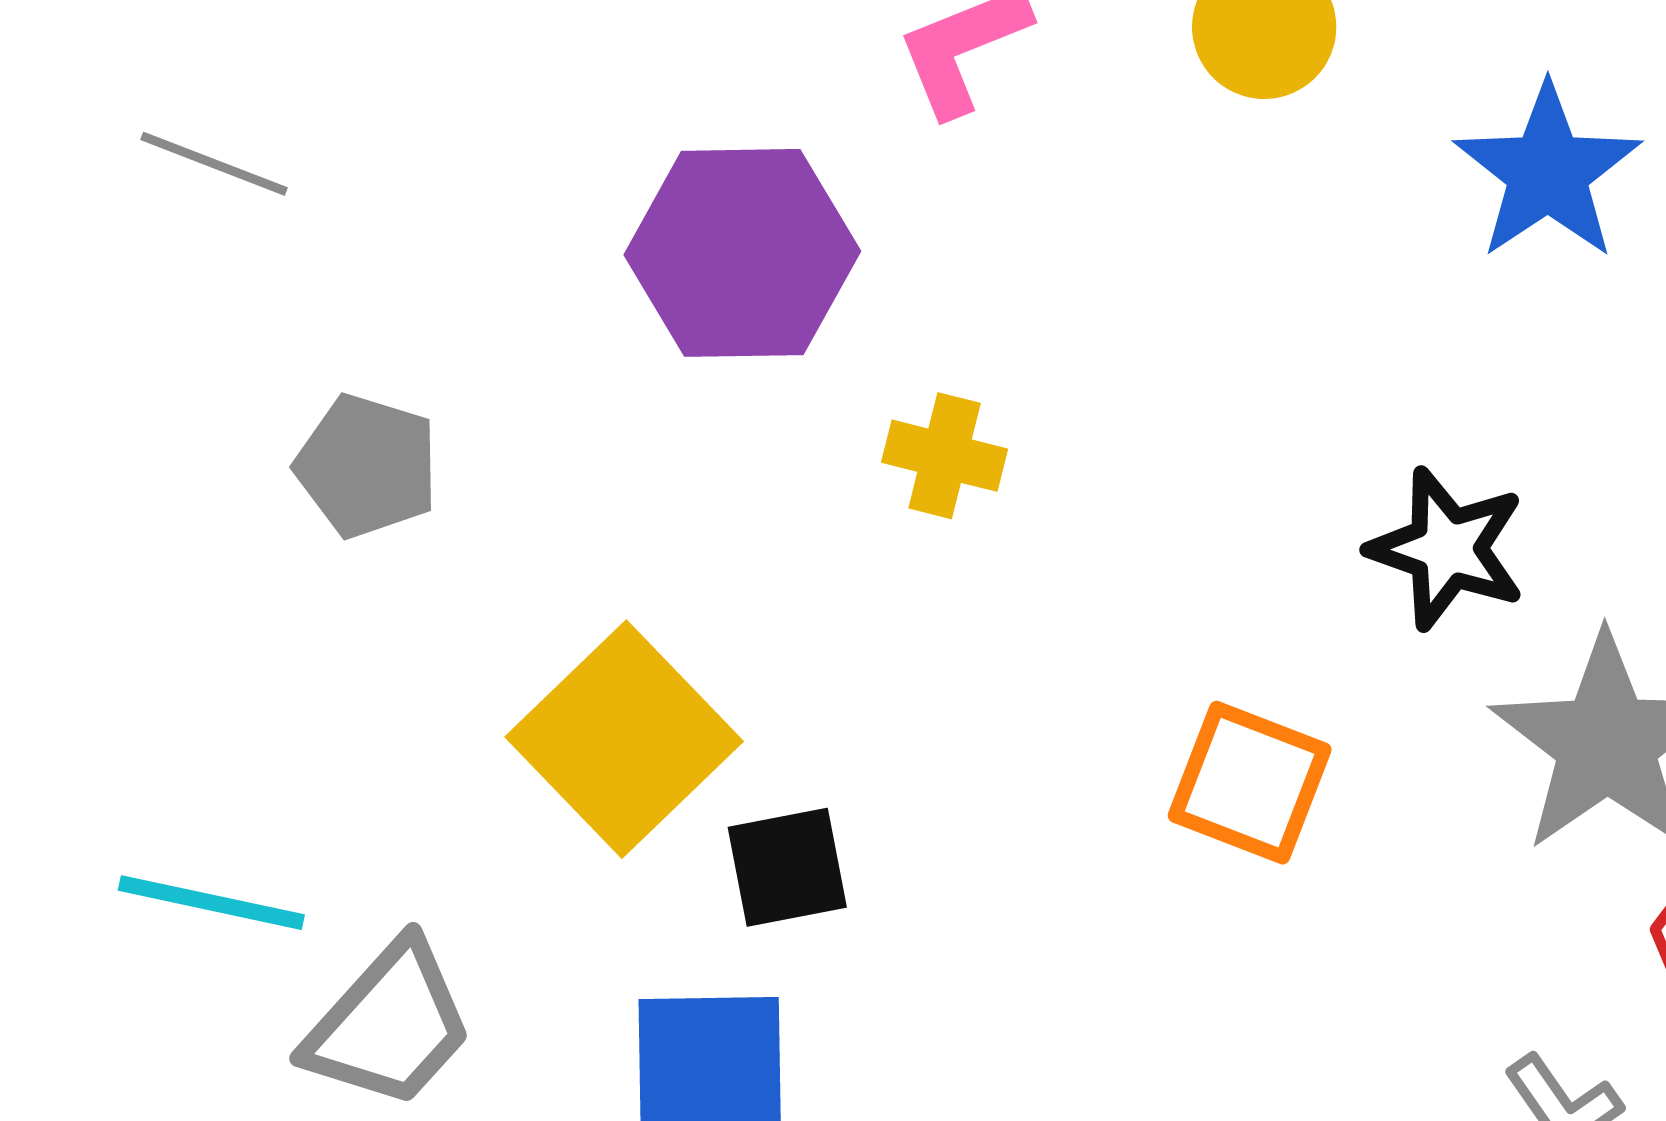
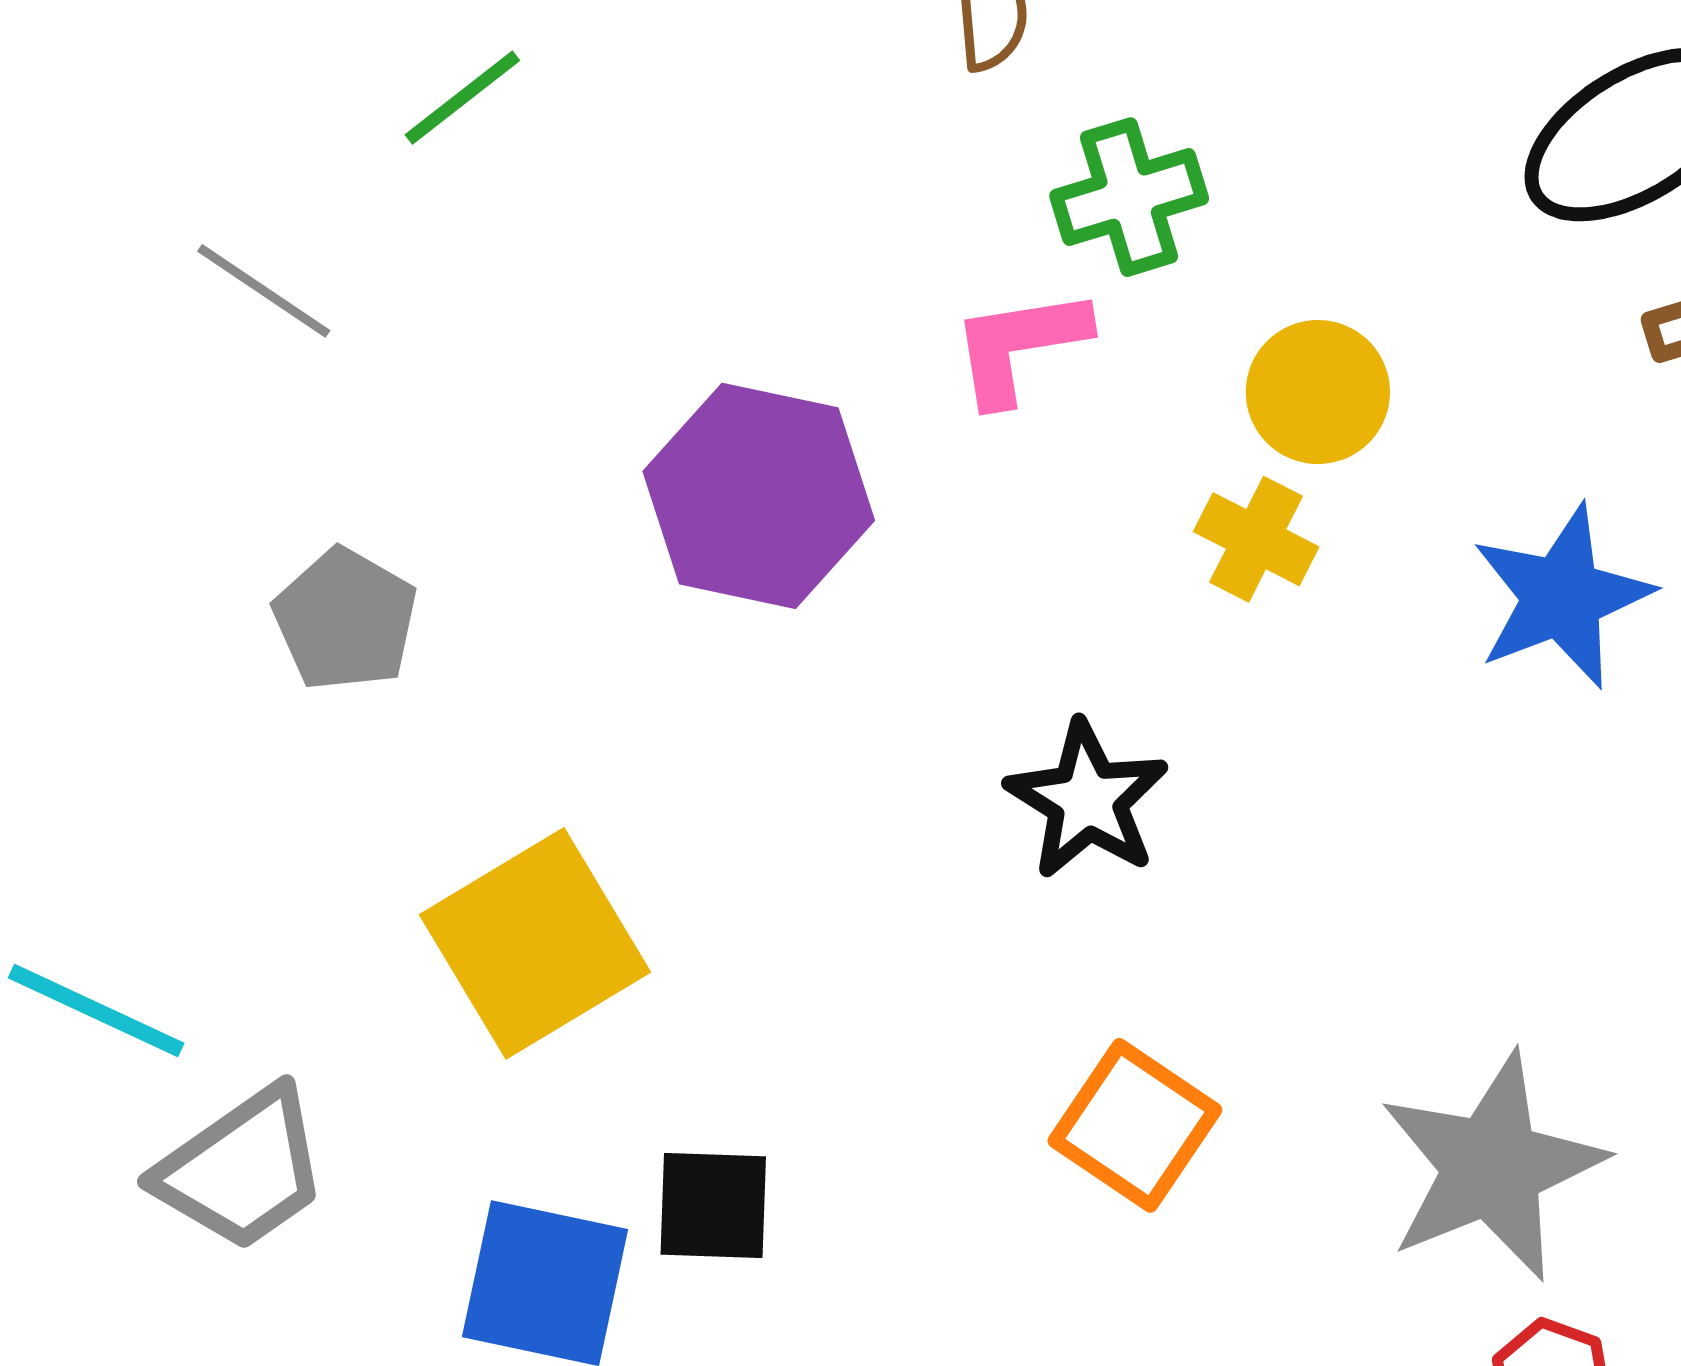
yellow cross: (945, 456) -> (1256, 539), moved
black star: (1447, 549) -> (1087, 800), moved
black square: (787, 867) -> (713, 1205), moved

